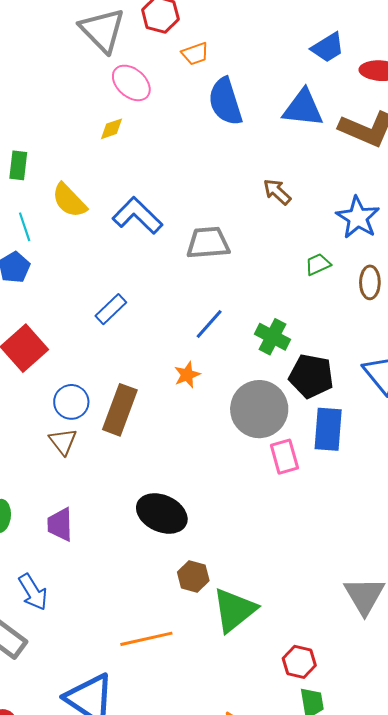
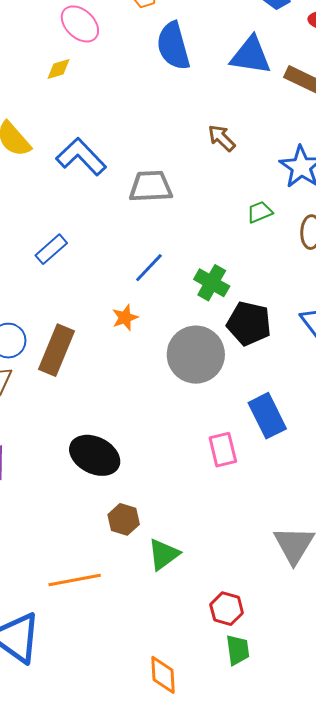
blue rectangle: (328, 429) -> (267, 416), moved, turned -33
pink rectangle: (284, 457) -> (223, 450), moved
green triangle: (234, 610) -> (163, 554), size x0.7

